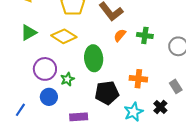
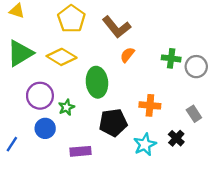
green triangle: (29, 33) -> (20, 53), size x1.4
green cross: (145, 35) -> (171, 58), moved

